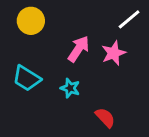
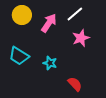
white line: (129, 19) -> (75, 14), moved
pink arrow: (79, 49) -> (49, 23), moved

